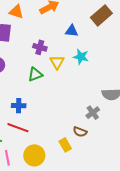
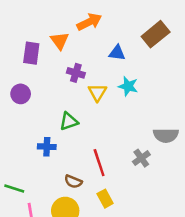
orange triangle: (16, 12) -> (60, 41), moved, turned 35
green triangle: (35, 74) -> (69, 121), moved
red line: (18, 128) -> (99, 163), moved, turned 50
brown semicircle: (80, 132) -> (73, 182), moved

